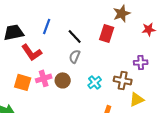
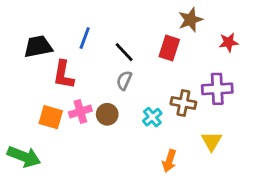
red L-shape: (32, 52) -> (63, 75), turned 45
purple cross: (141, 62) -> (217, 89), size x1.5
brown cross: (123, 80) -> (183, 103), moved
yellow triangle: (137, 99) -> (212, 141), turned -35

